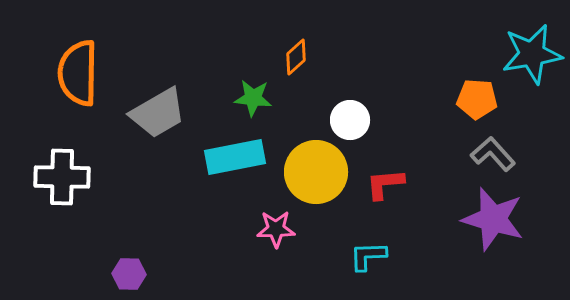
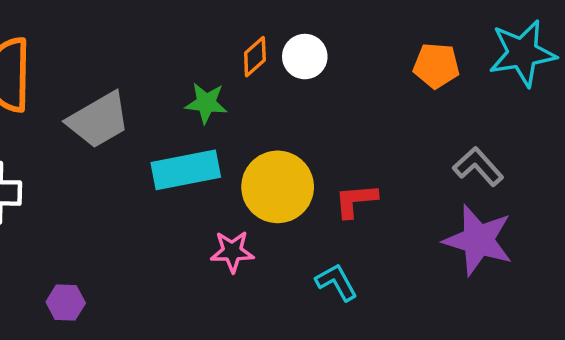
orange pentagon: (477, 99) -> (436, 66), moved
white circle: (350, 120) -> (305, 57), moved
cyan L-shape: (368, 256) -> (337, 282), turned 63

